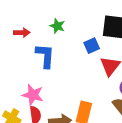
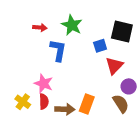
green star: (57, 26) -> (72, 25), size x1.5

